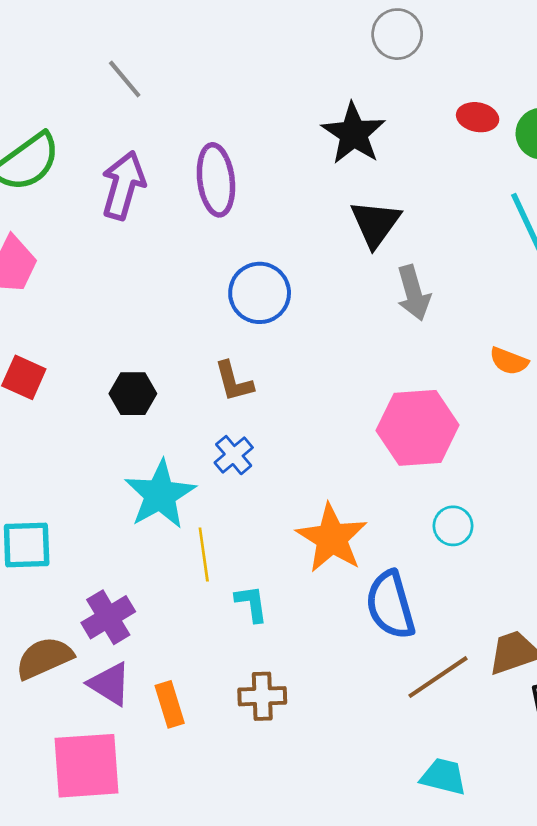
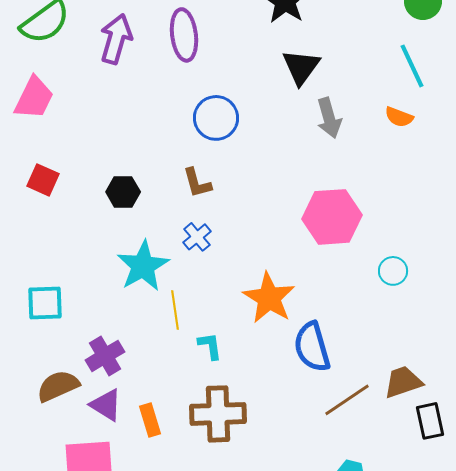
orange semicircle: (509, 361) -> (399, 117), moved
cyan circle: (453, 526) -> (393, 271), moved
brown cross: (262, 696) -> (218, 414), size x1.6

